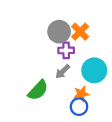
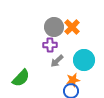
purple cross: (66, 50) -> (50, 45), moved
green semicircle: (38, 90) -> (21, 78), moved

